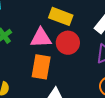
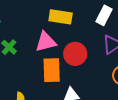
red circle: (68, 43) -> (75, 54), moved

